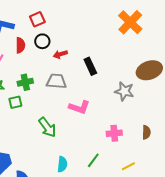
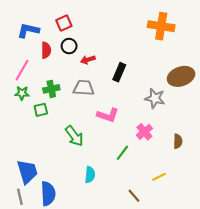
orange cross: (130, 22) -> (161, 26), turned -35
black rectangle: (90, 66) -> (119, 72), turned 48
pink cross: (114, 133) -> (144, 132), moved, turned -35
green line: (93, 160) -> (122, 153), moved

